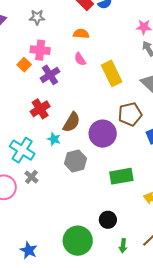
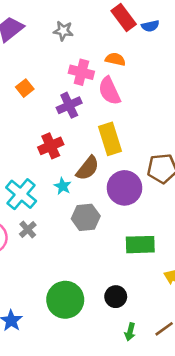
pink cross: (40, 50) -> (81, 72), moved
pink semicircle: (80, 59) -> (109, 91), size x1.6
orange square: (24, 65) -> (25, 88), moved
yellow rectangle: (112, 73) -> (110, 139), moved
green circle: (78, 241) -> (65, 300), moved

